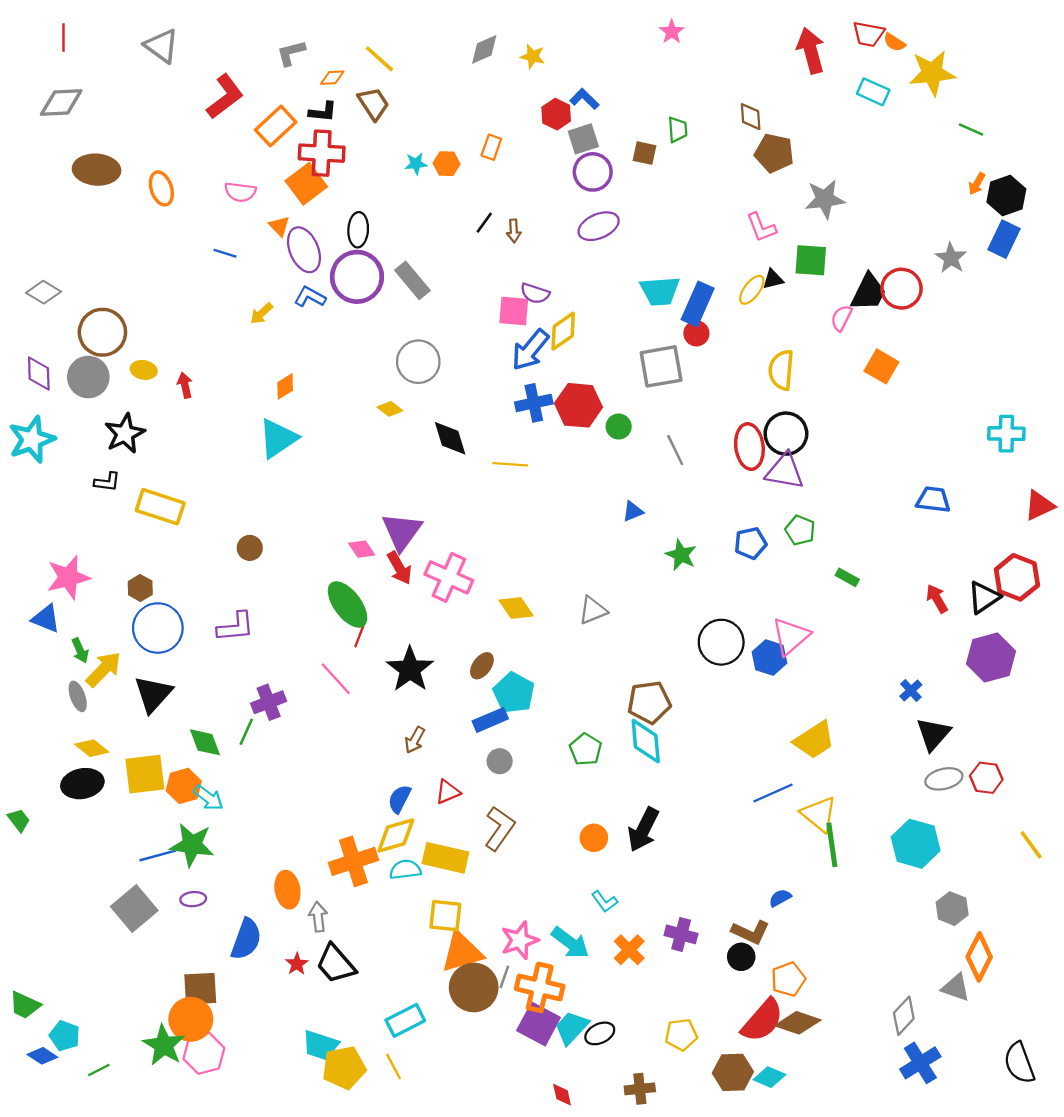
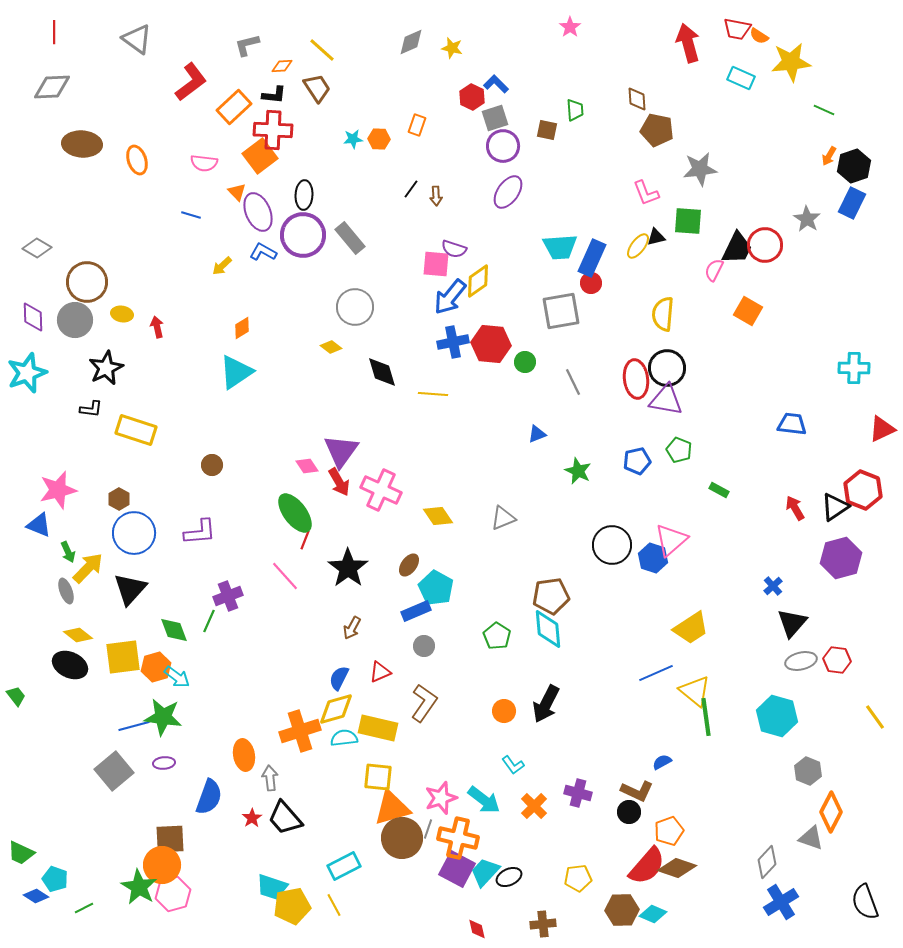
purple ellipse: (599, 226) -> (508, 192), turned -32
black ellipse: (82, 784) -> (70, 665), turned 36

